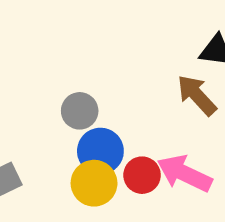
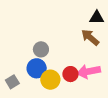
blue circle: (100, 151) -> (37, 68), moved
pink arrow: (185, 173) -> (89, 71), turned -30

